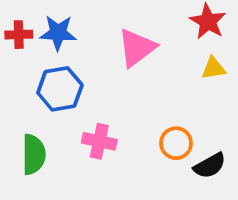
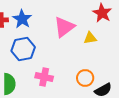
blue star: (58, 33) -> (22, 19), turned 30
yellow triangle: (213, 68) -> (90, 38), moved

